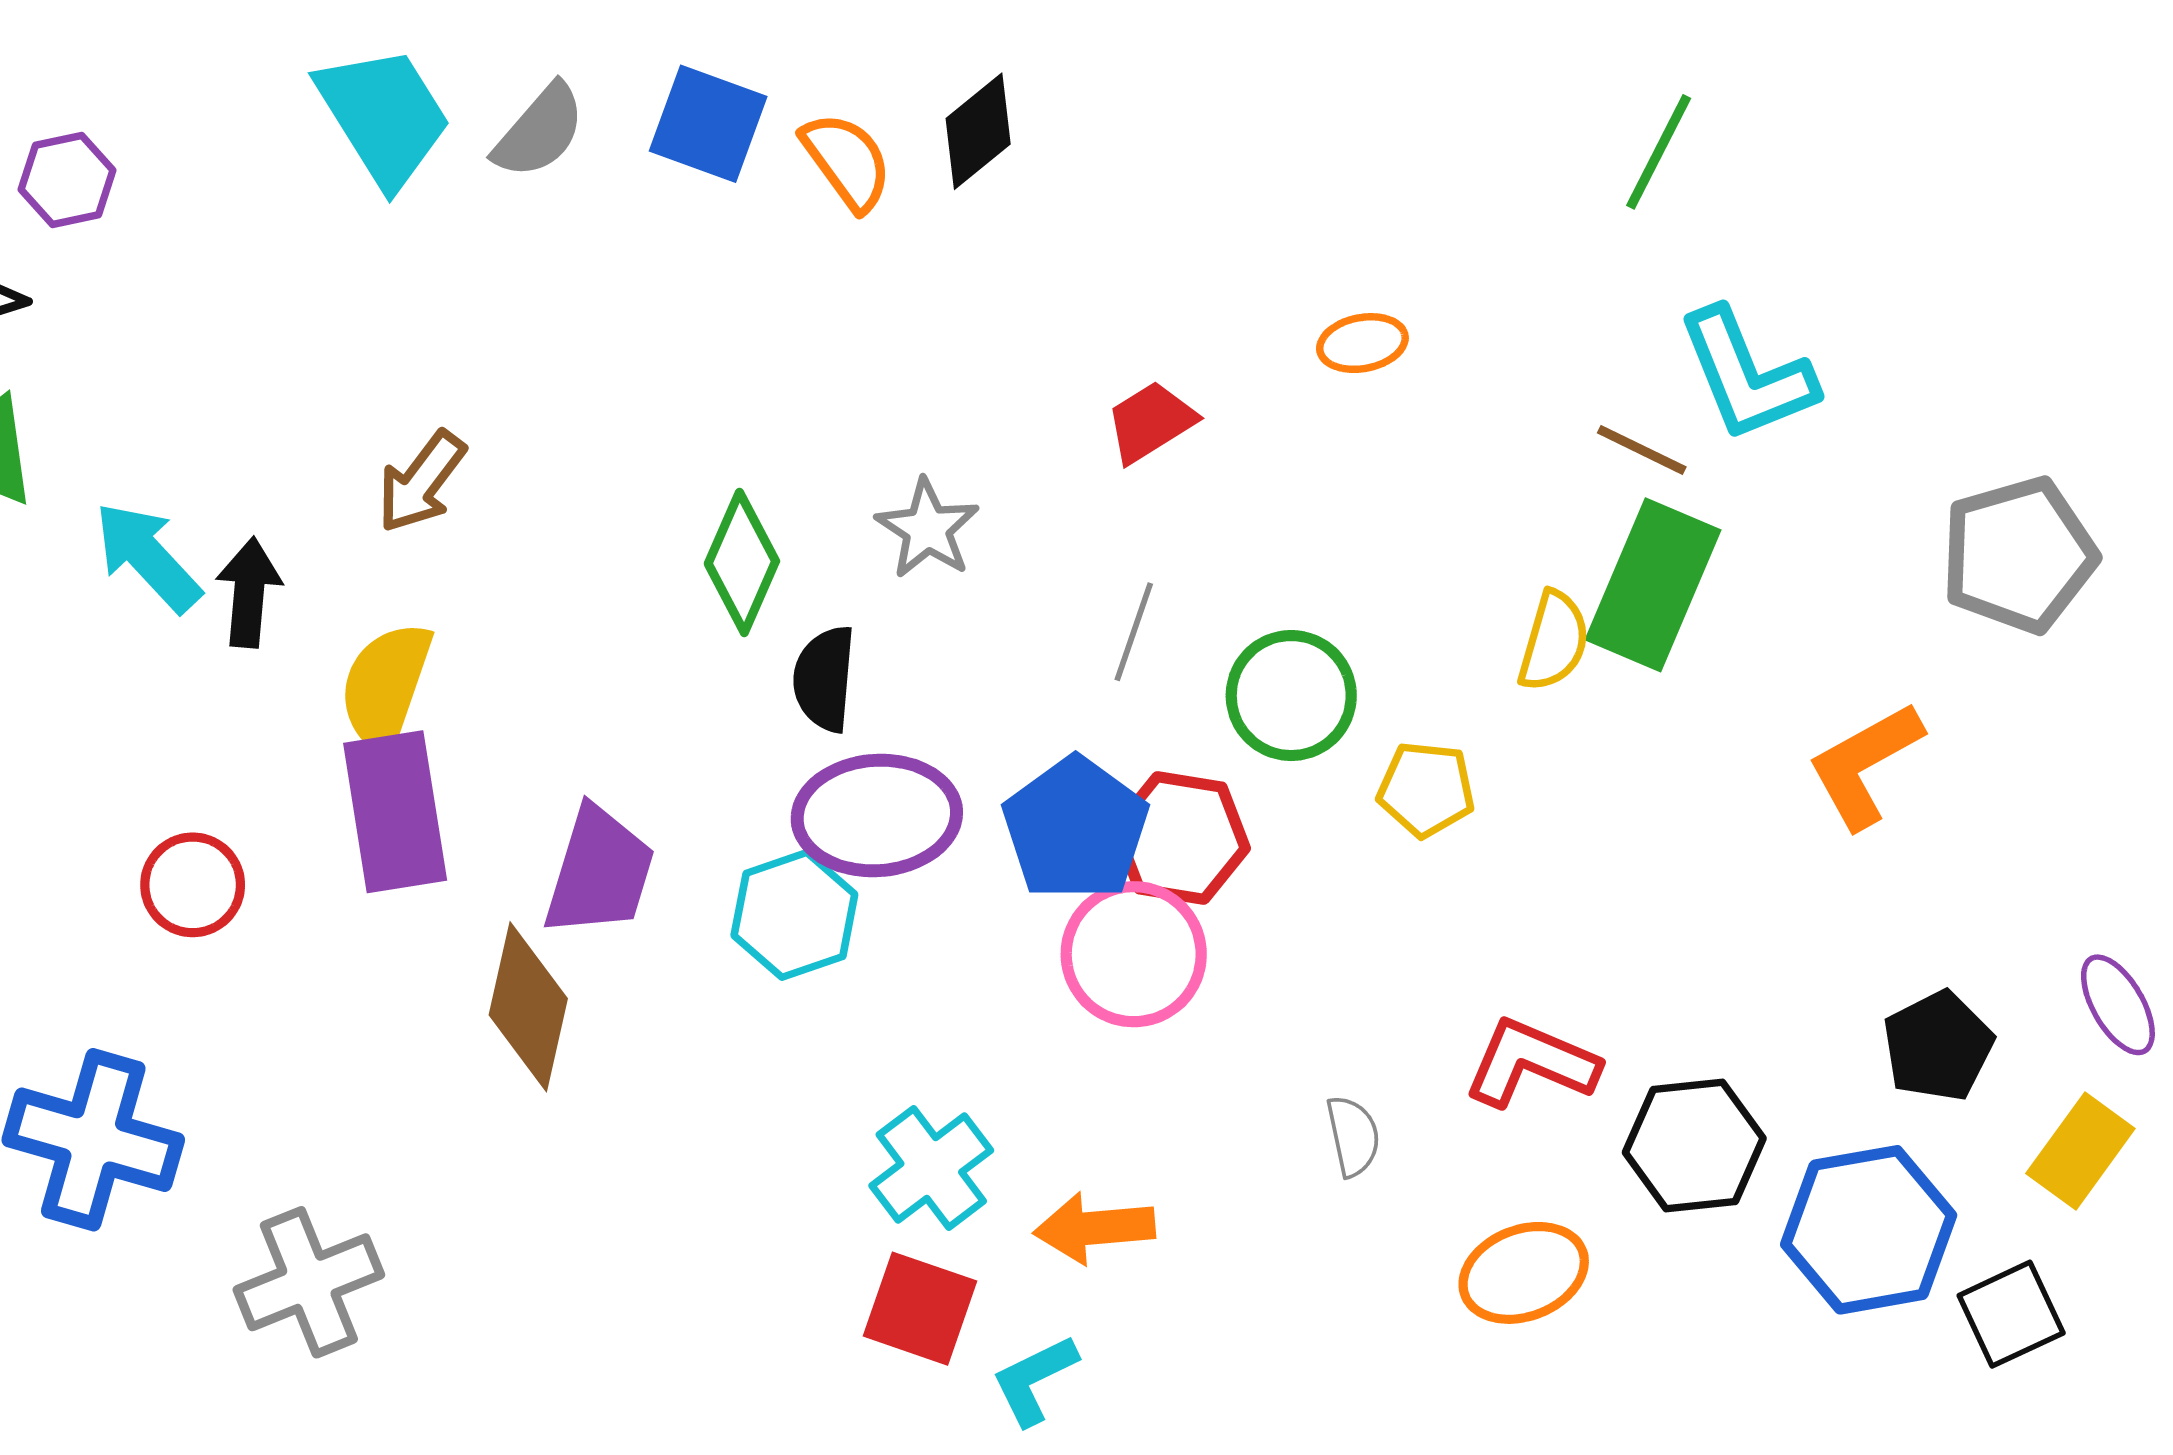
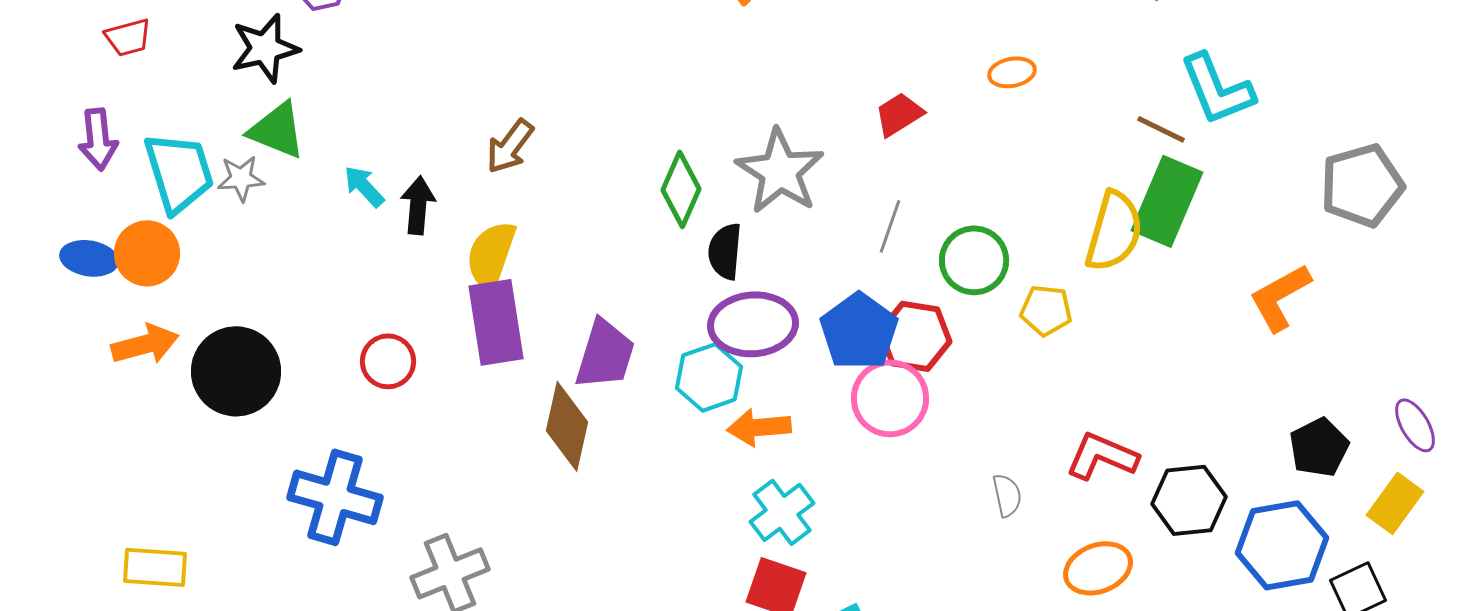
gray star: (928, 529) -> (780, 171), size x1.6
cyan arrow: (148, 557) -> (364, 186), size x0.7
yellow semicircle: (1554, 641) -> (1114, 231), size x1.5
orange arrow: (1094, 1228) -> (759, 427), moved

